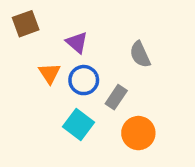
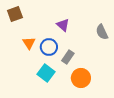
purple triangle: (77, 43) -> (63, 25), moved
gray semicircle: (140, 54) -> (102, 32), moved

